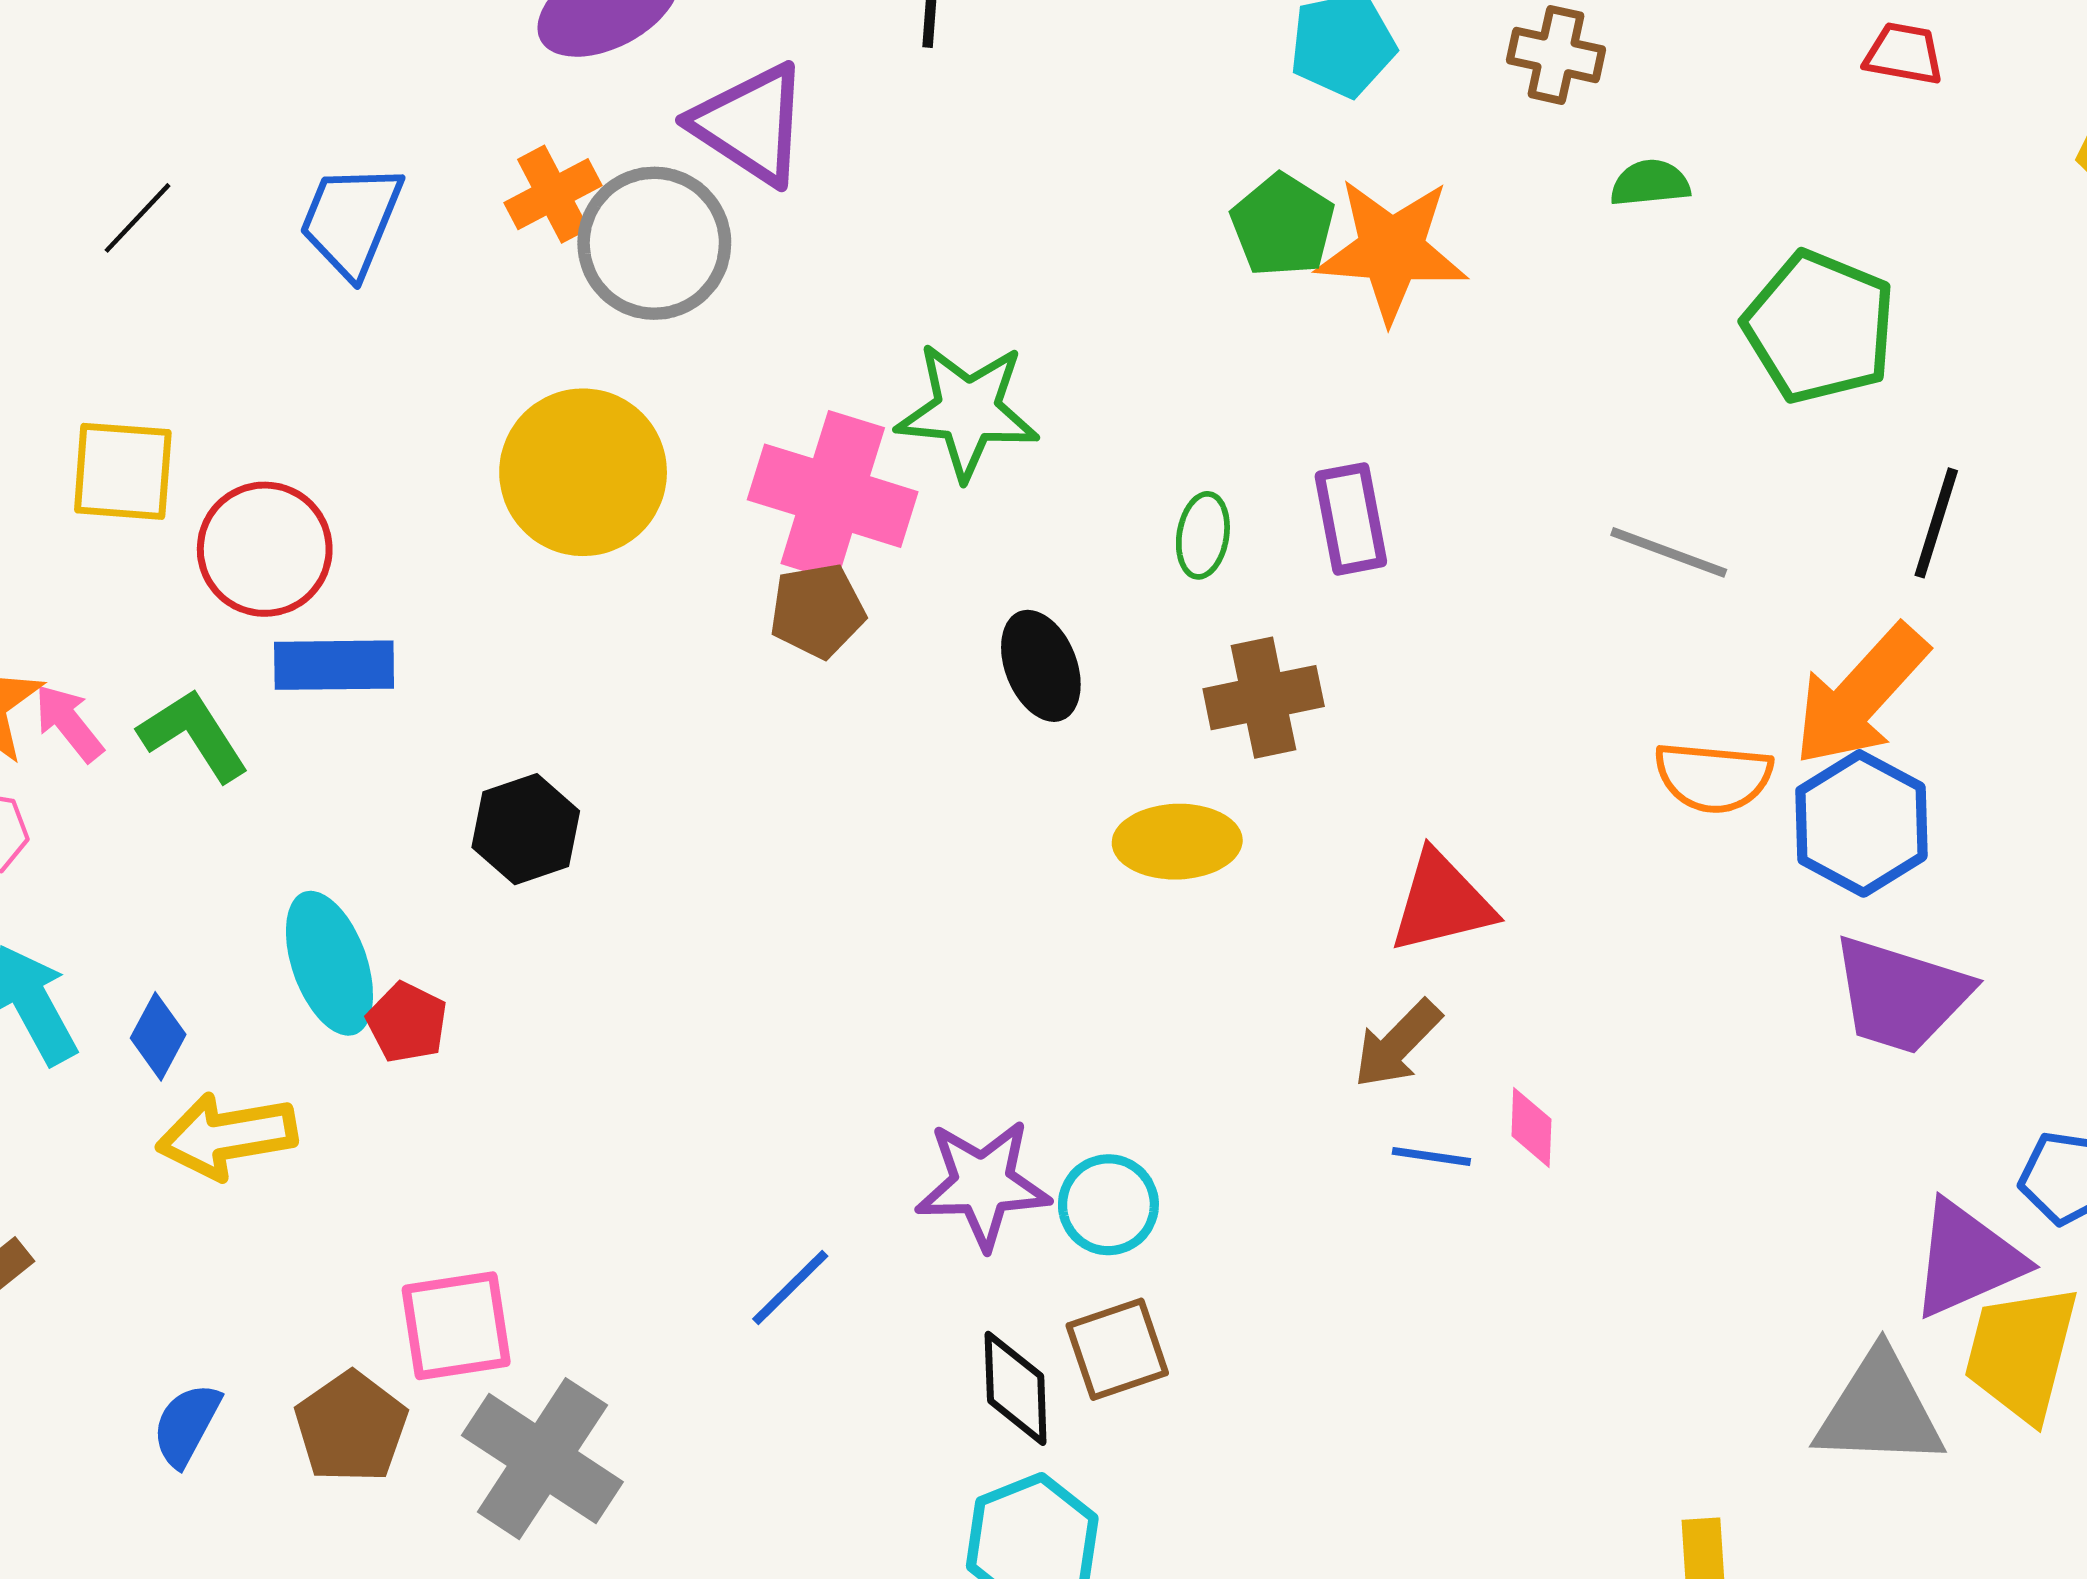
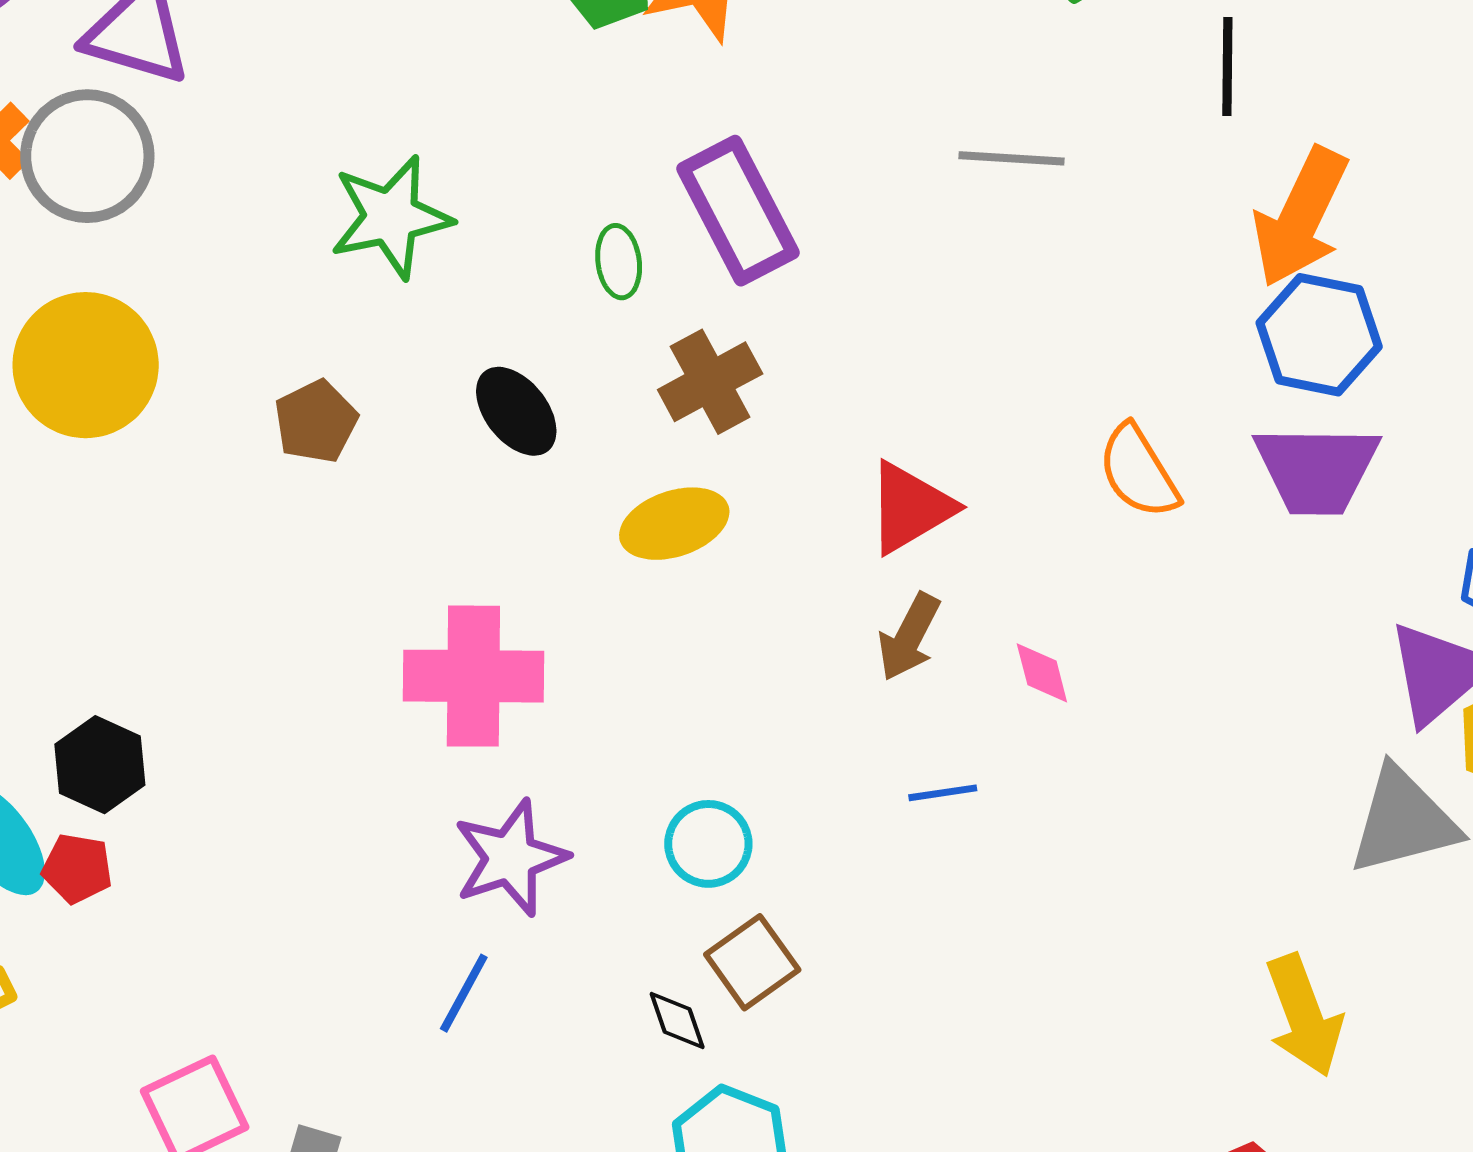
pink cross: (833, 496) -> (473, 676), moved
purple rectangle: (1351, 519) -> (738, 211), size x1.5
orange arrow: (1860, 695) -> (1301, 217), moved
orange semicircle: (1713, 777) -> (1138, 472), moved, turned 70
blue hexagon: (1861, 823) -> (1319, 335), moved
black hexagon: (526, 829) -> (100, 765), moved
blue line: (1431, 1156) -> (943, 793), moved
purple star: (983, 1184) -> (511, 858), moved
black diamond: (1016, 1388) -> (677, 1020), size x0.7

